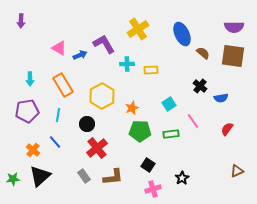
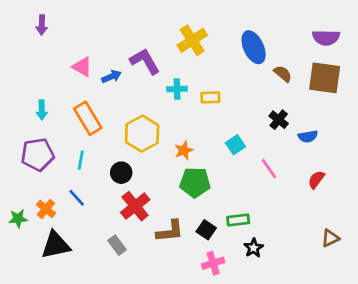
purple arrow: (21, 21) -> (42, 25), moved
green rectangle: (171, 134) -> (238, 220), moved
black triangle: (40, 176) -> (56, 245), turned 30
brown L-shape: (113, 177) -> (170, 231), moved
green star: (13, 179) -> (18, 219), moved

